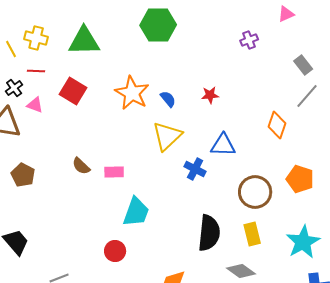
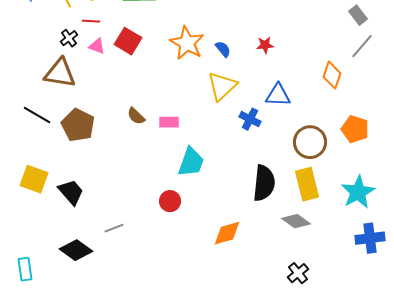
pink triangle: (35, 105) -> (97, 46), moved
brown pentagon: (23, 175) -> (78, 125), size x1.4
yellow rectangle: (252, 234) -> (307, 184), size x1.4

